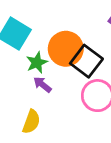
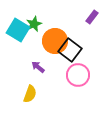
green star: (37, 63) -> (34, 24), moved

